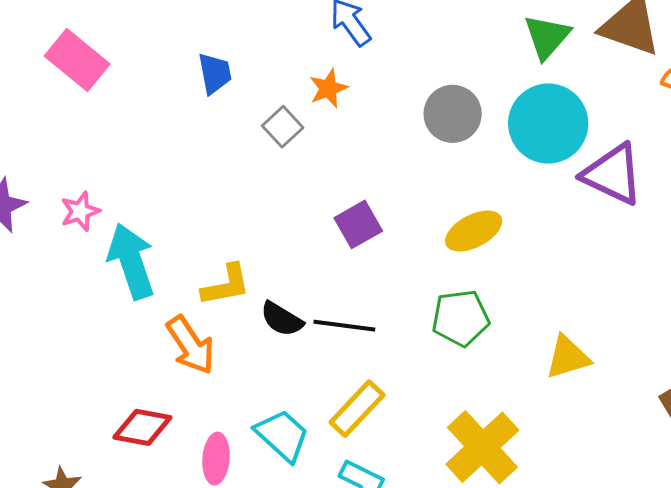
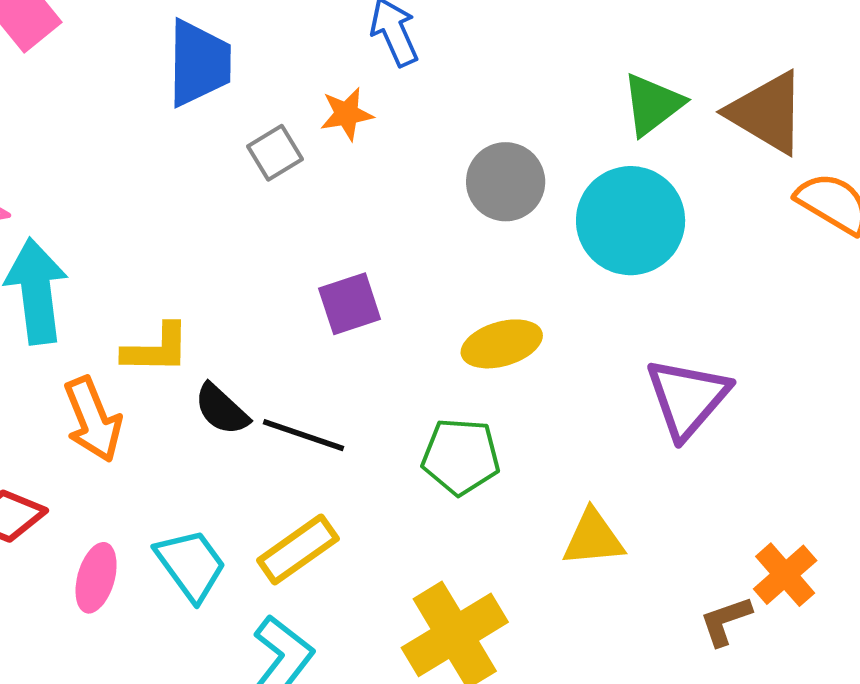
blue trapezoid: (215, 73) -> (199, 63), size x1.5
purple triangle: (613, 174) -> (687, 398), moved, turned 34

